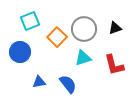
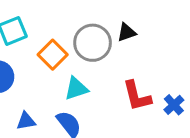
black triangle: (115, 28) -> (127, 32), moved
cyan triangle: (83, 58) -> (76, 89), moved

